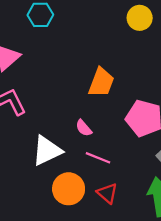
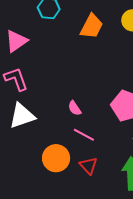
orange trapezoid: (101, 82) -> (92, 26), moved
white triangle: (47, 151) -> (22, 116), moved

